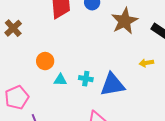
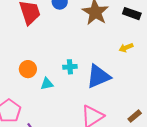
cyan cross: (86, 79) -> (70, 67), moved

